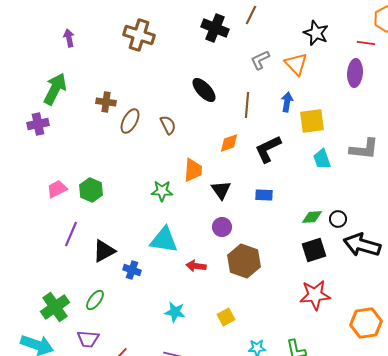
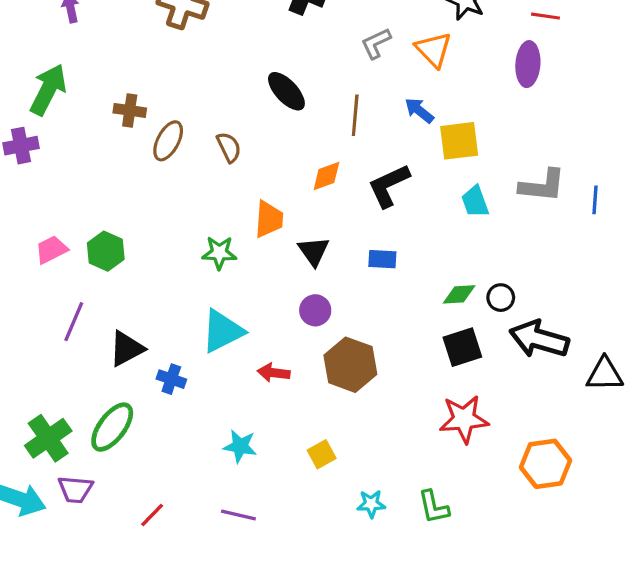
blue arrow: (287, 102) -> (419, 110), turned -60
cyan triangle: (164, 240) -> (222, 331), turned -36
green ellipse: (95, 300) -> (112, 427), size x1.5
purple trapezoid: (88, 339) -> (75, 489), moved

